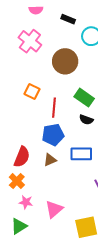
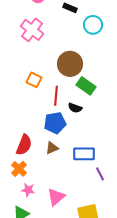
brown circle: (65, 61) -> (70, 64), moved
black semicircle: (86, 120) -> (75, 108), moved
blue rectangle: (81, 154) -> (84, 154), moved

